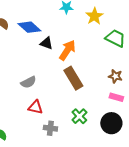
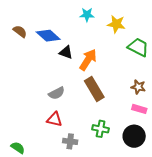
yellow star: (94, 16) -> (116, 24), turned -30
gray semicircle: (28, 82) -> (57, 93), moved
green cross: (79, 116) -> (101, 129), turned -35

